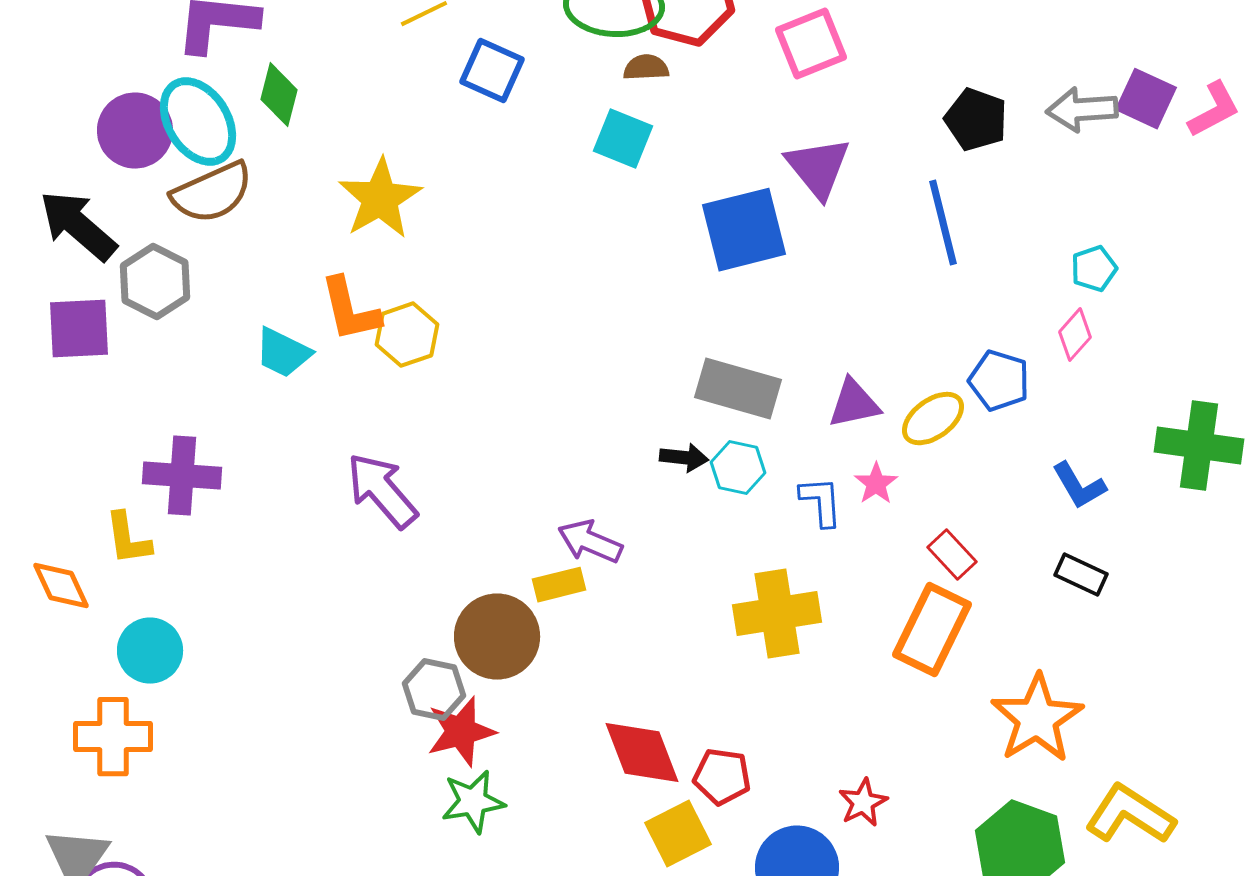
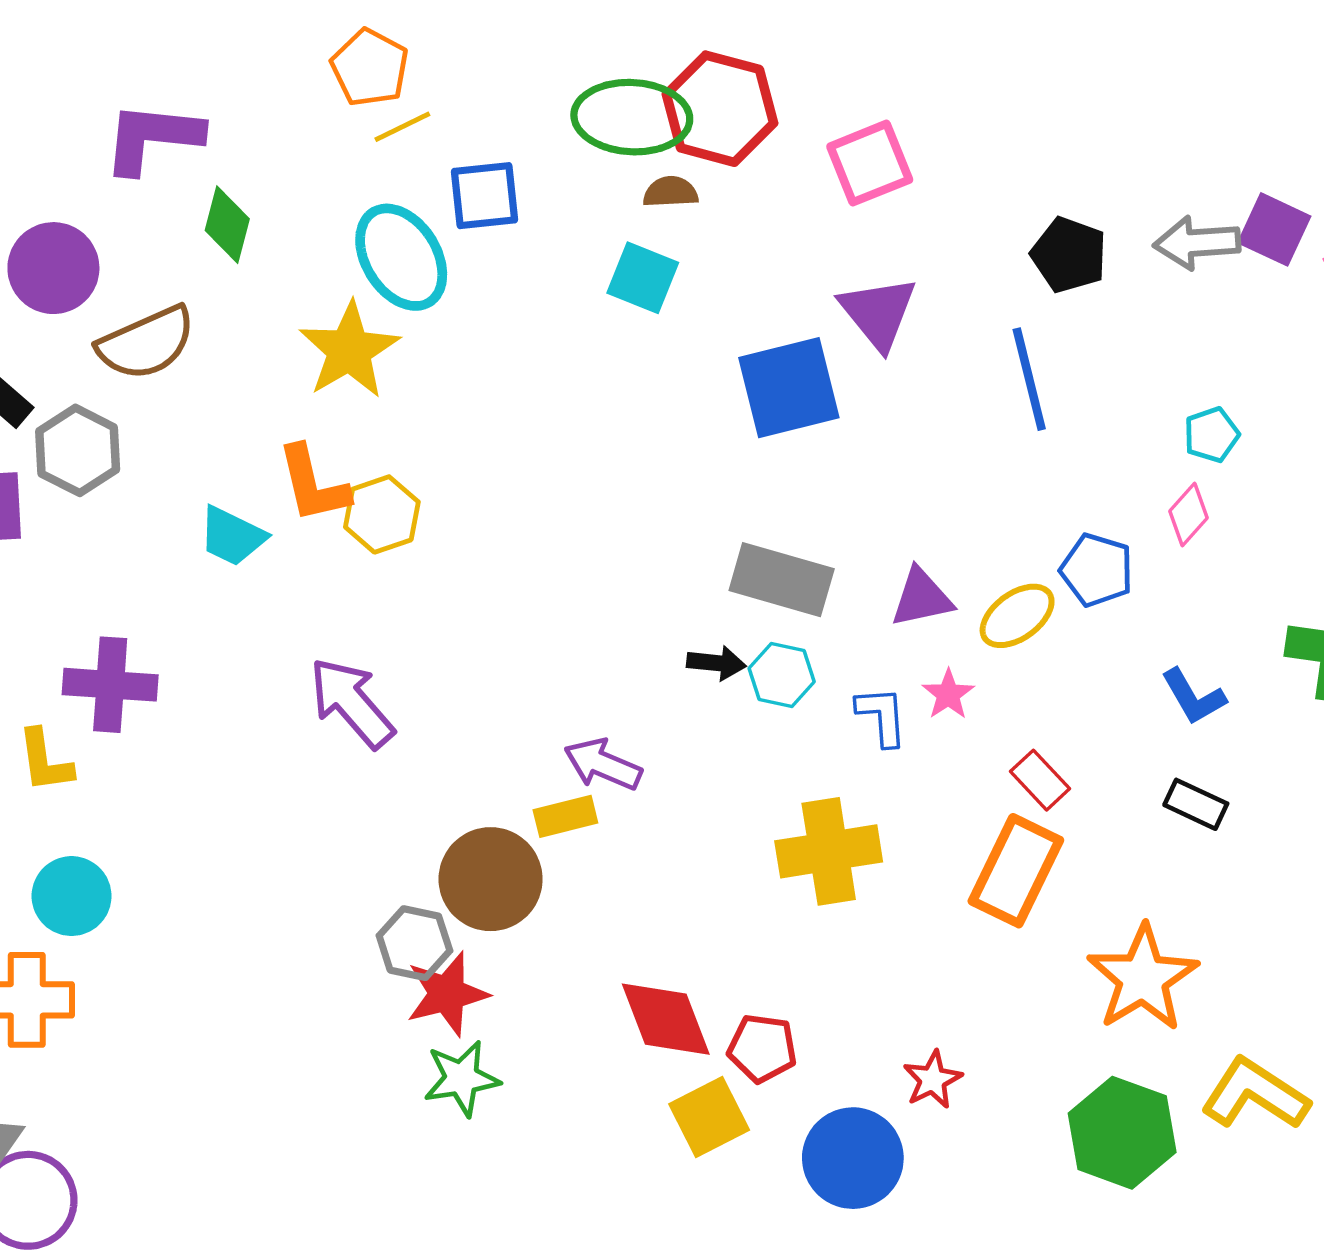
blue square: (492, 71) -> (485, 196), turned -30
cyan ellipse: (198, 122) -> (401, 257), moved

